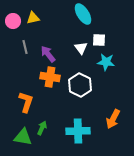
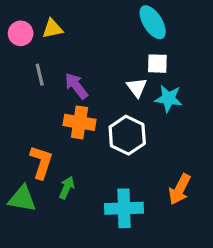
cyan ellipse: (83, 14) -> (153, 22), moved
white triangle: (81, 48) -> (137, 87), moved
green arrow: (42, 128) -> (67, 188), moved
green triangle: (23, 137) -> (22, 199), moved

